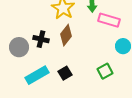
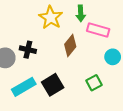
brown diamond: (66, 35) -> (70, 45), moved
black square: (65, 73) -> (53, 85), size x1.5

